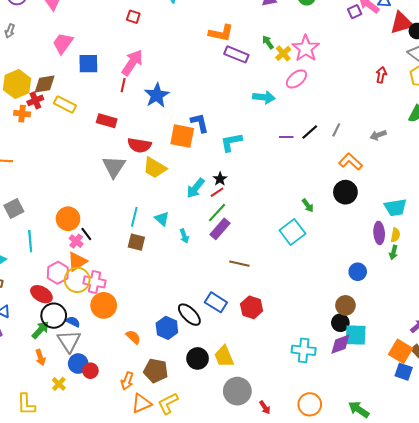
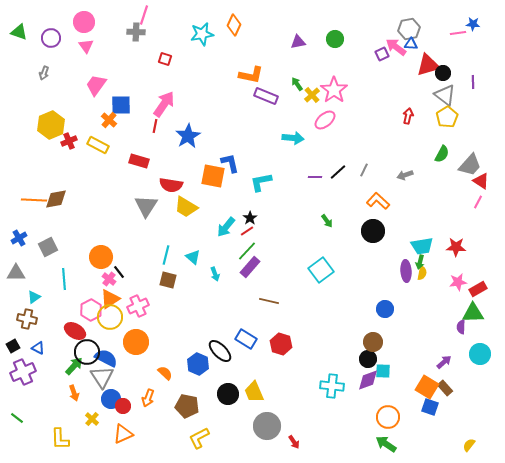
brown diamond: (45, 84) -> (56, 199), moved
orange cross: (22, 114) -> (109, 120), moved, turned 35
green arrow: (308, 205) -> (327, 221), moved
green arrow: (393, 252) -> (420, 262), moved
pink cross: (95, 282) -> (138, 306), moved, turned -35
blue semicircle: (73, 322) -> (106, 358), size x1.6
cyan square: (356, 335) -> (383, 371), size x0.7
orange arrow: (127, 381) -> (148, 398), moved
orange triangle: (141, 403) -> (123, 434), moved
orange circle: (310, 404) -> (388, 417), moved

